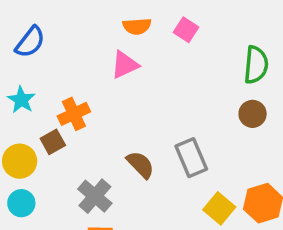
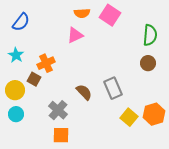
pink square: (186, 30) -> (110, 15), size x1.5
brown square: (53, 142) -> (34, 79), turned -32

